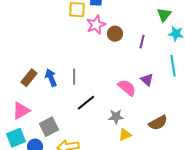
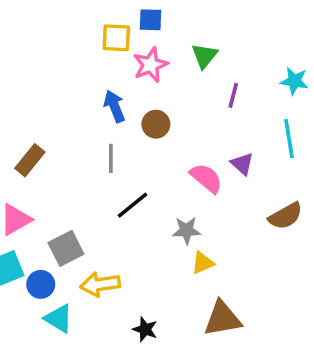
green triangle: (164, 15) -> (204, 56), moved
brown circle: (115, 34) -> (156, 124), moved
blue arrow: (51, 78) -> (114, 106), moved
brown semicircle: (158, 123) -> (285, 216), moved

